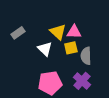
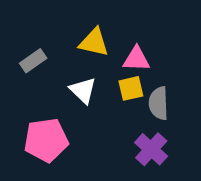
yellow triangle: (58, 32) -> (94, 42), moved, turned -30
pink pentagon: (50, 83) -> (46, 140), moved

